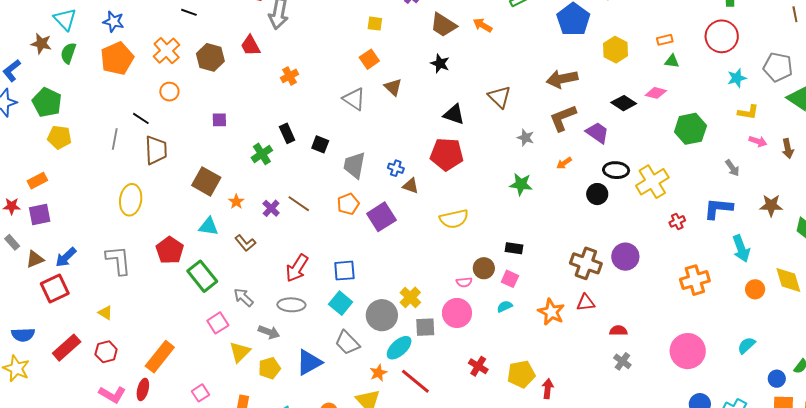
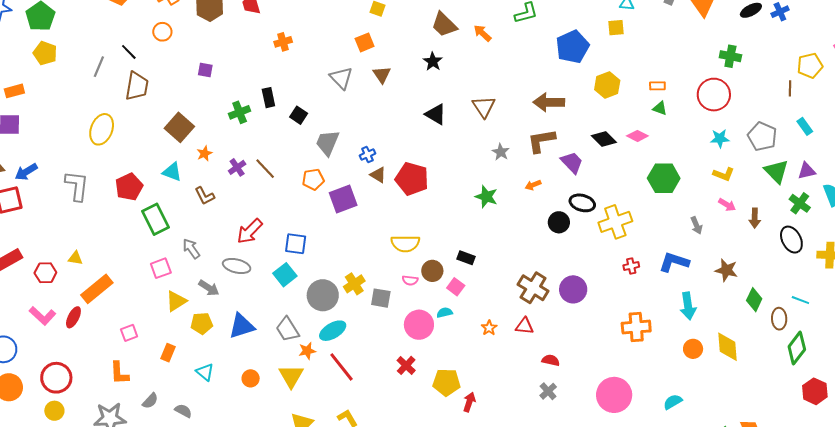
red pentagon: (447, 154) -> (412, 179), moved
blue cross: (396, 168) -> (367, 155), turned 35
yellow semicircle: (454, 219) -> (405, 244), moved
orange star: (551, 312) -> (489, 328), size x0.6
yellow triangle: (105, 313) -> (75, 258), moved, turned -35
pink circle: (457, 313) -> (419, 325), moved
gray square: (425, 327) -> (381, 298), moved
gray trapezoid: (347, 343) -> (288, 329), moved

